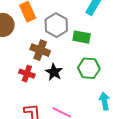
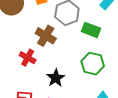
black star: (54, 72) -> (56, 78), moved

